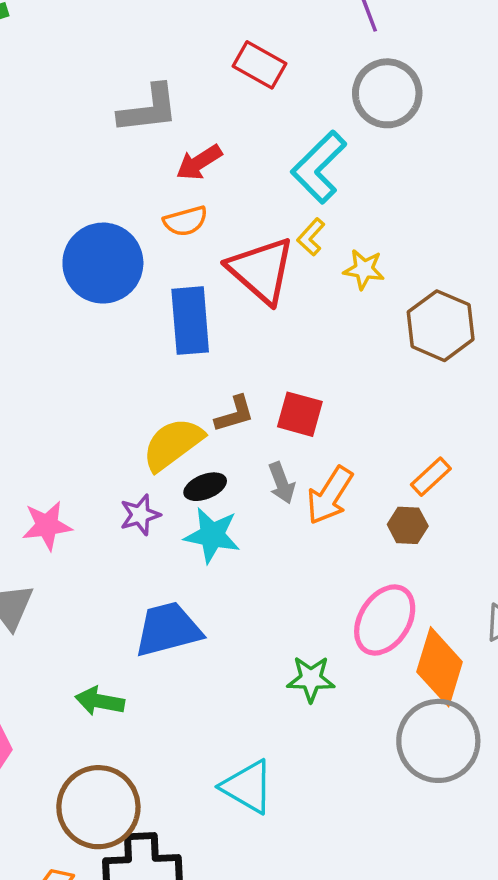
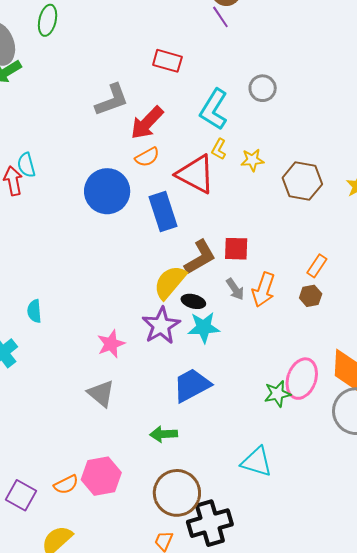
gray circle: (387, 93) -> (263, 88), moved, size x0.7
red arrow: (199, 162) -> (147, 123), size x1.4
brown L-shape: (235, 414) -> (200, 257), size x1.5
black ellipse: (205, 487) -> (193, 301), turned 50
purple star: (140, 515) -> (161, 326), size x1.6
pink ellipse: (385, 620) -> (302, 379), moved

